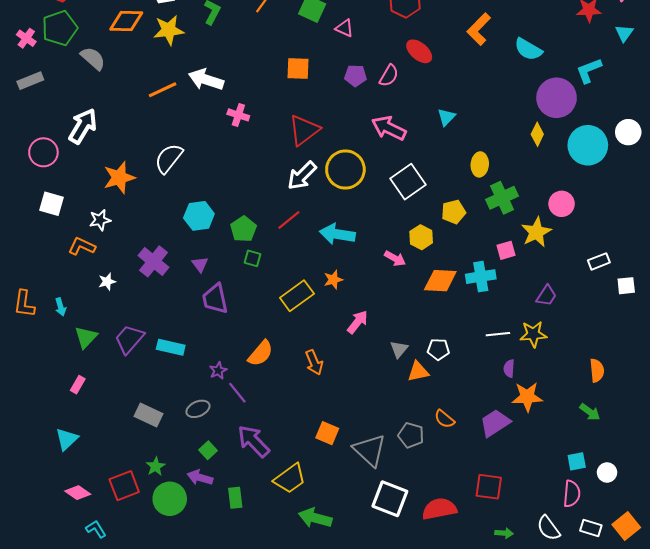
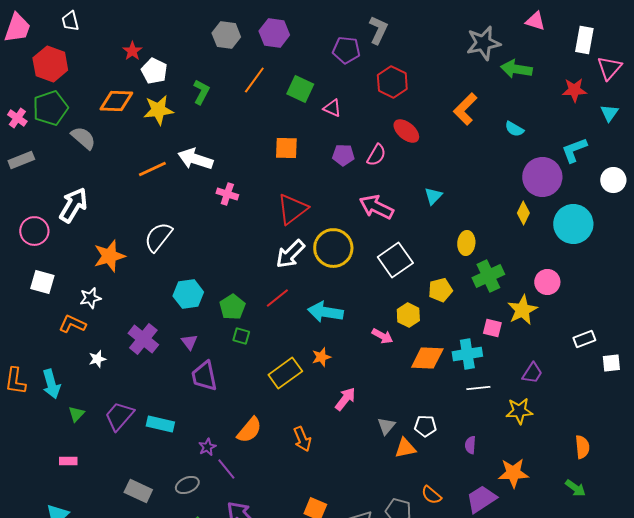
cyan semicircle: (528, 49) -> (514, 129), size x0.7
white circle: (628, 132) -> (613, 180), moved
pink square: (506, 250) -> (492, 328), turned 30
cyan arrow: (61, 307) -> (51, 384), size x1.6
white line: (498, 334) -> (478, 388), moved
green triangle: (86, 337) -> (76, 414), size x0.7
purple semicircle: (509, 368) -> (470, 445), moved
pink rectangle: (78, 385) -> (68, 461), turned 60

